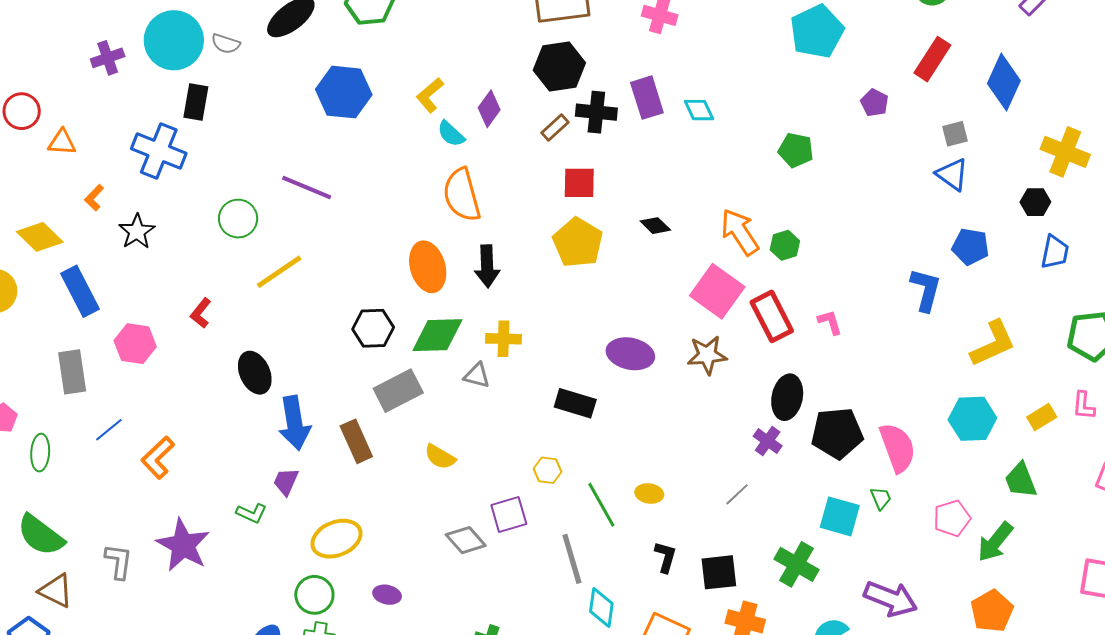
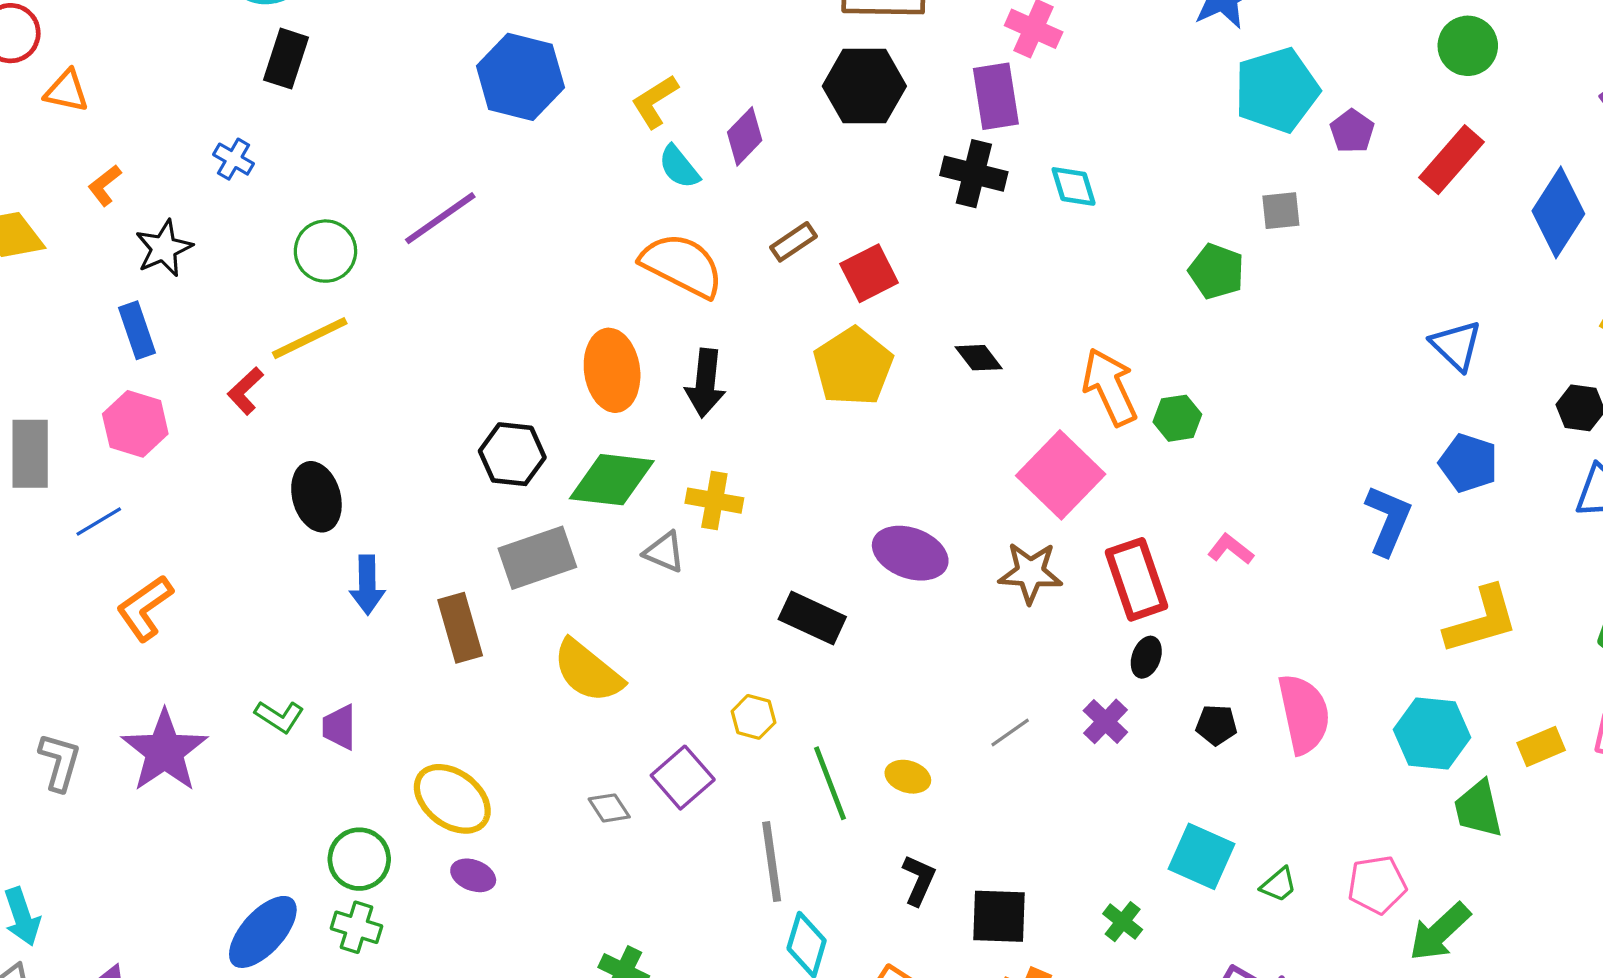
purple rectangle: (647, 98) -> (996, 96), moved
purple pentagon: (874, 103) -> (1352, 131), moved
black cross: (596, 112) -> (974, 174), moved
brown rectangle: (555, 128) -> (793, 242), moved
gray square: (955, 134) -> (1281, 211), moved
blue cross: (159, 151) -> (234, 159), moved, size x0.5
red square: (579, 183) -> (869, 273), turned -36
purple line: (307, 188) -> (440, 218), turned -66
orange semicircle: (462, 195) -> (682, 265), turned 124
yellow line: (279, 272) -> (310, 338), moved
blue rectangle: (80, 291) -> (137, 330), moved, size x0.7
red rectangle: (772, 316) -> (1137, 579), moved
pink L-shape: (830, 322) -> (1231, 549), turned -44
black ellipse: (787, 397) -> (1146, 657), size x0.6
blue arrow: (294, 423) -> (367, 585), size x0.7
blue line: (109, 430) -> (99, 522), moved
black pentagon: (837, 433) -> (1216, 725), size x0.5
pink semicircle: (897, 448) -> (1304, 714), moved
yellow semicircle: (440, 457) -> (588, 671), size x1.5
green trapezoid: (1021, 480) -> (1478, 809), moved
purple trapezoid: (286, 482) -> (339, 727), moved, turned -32
gray line: (737, 494) -> (1010, 732), moved
green trapezoid: (881, 498) -> (1279, 885), moved, turned 65
purple square: (509, 515) -> (683, 778), turned -33
yellow ellipse: (336, 539) -> (452, 799), moved, turned 51
gray diamond: (466, 540) -> (609, 808), size x0.7
green cross: (796, 564) -> (1123, 922), size x0.6

